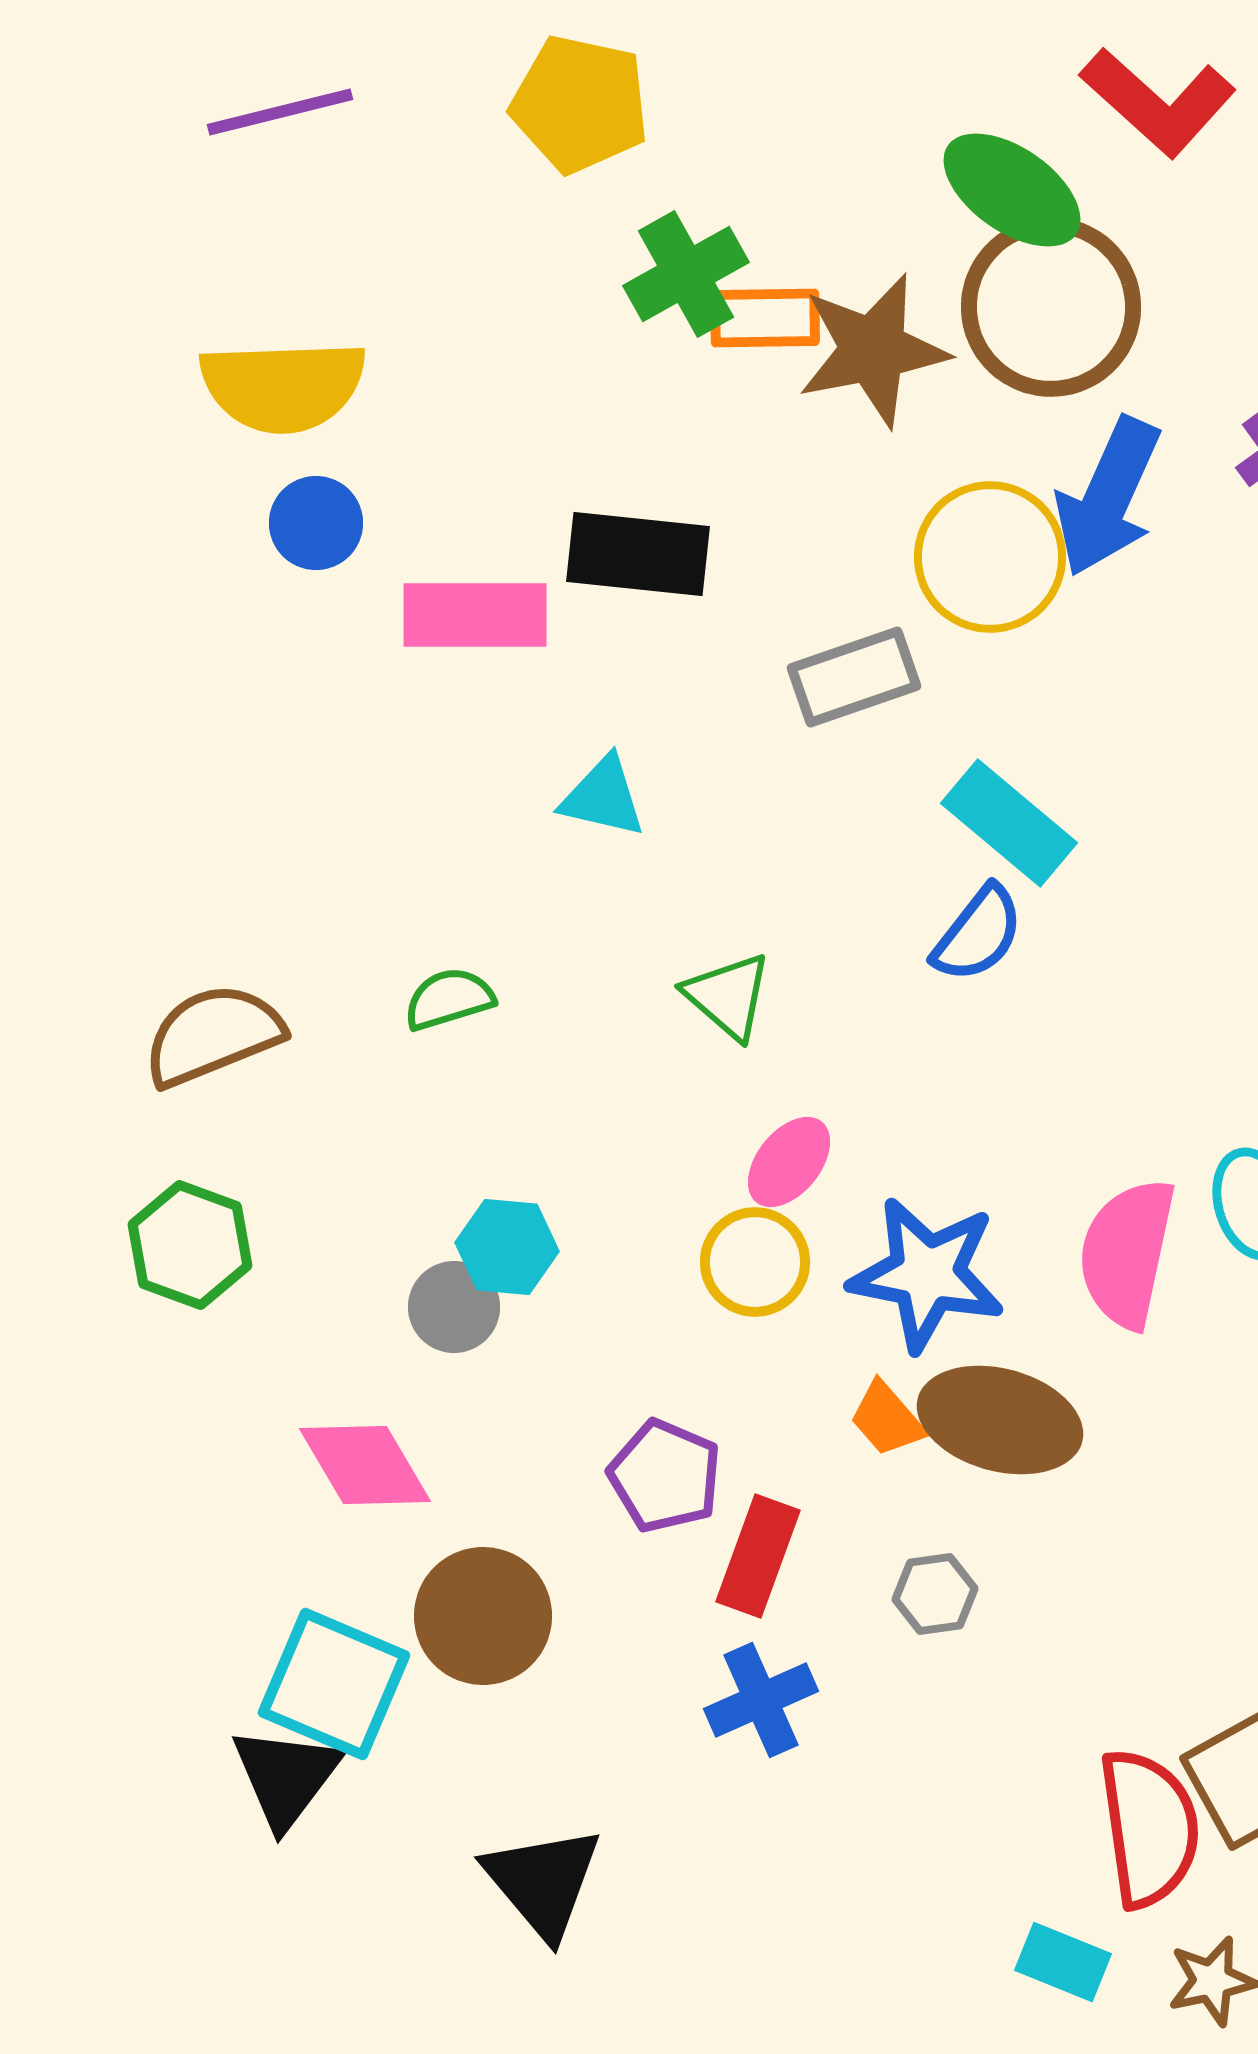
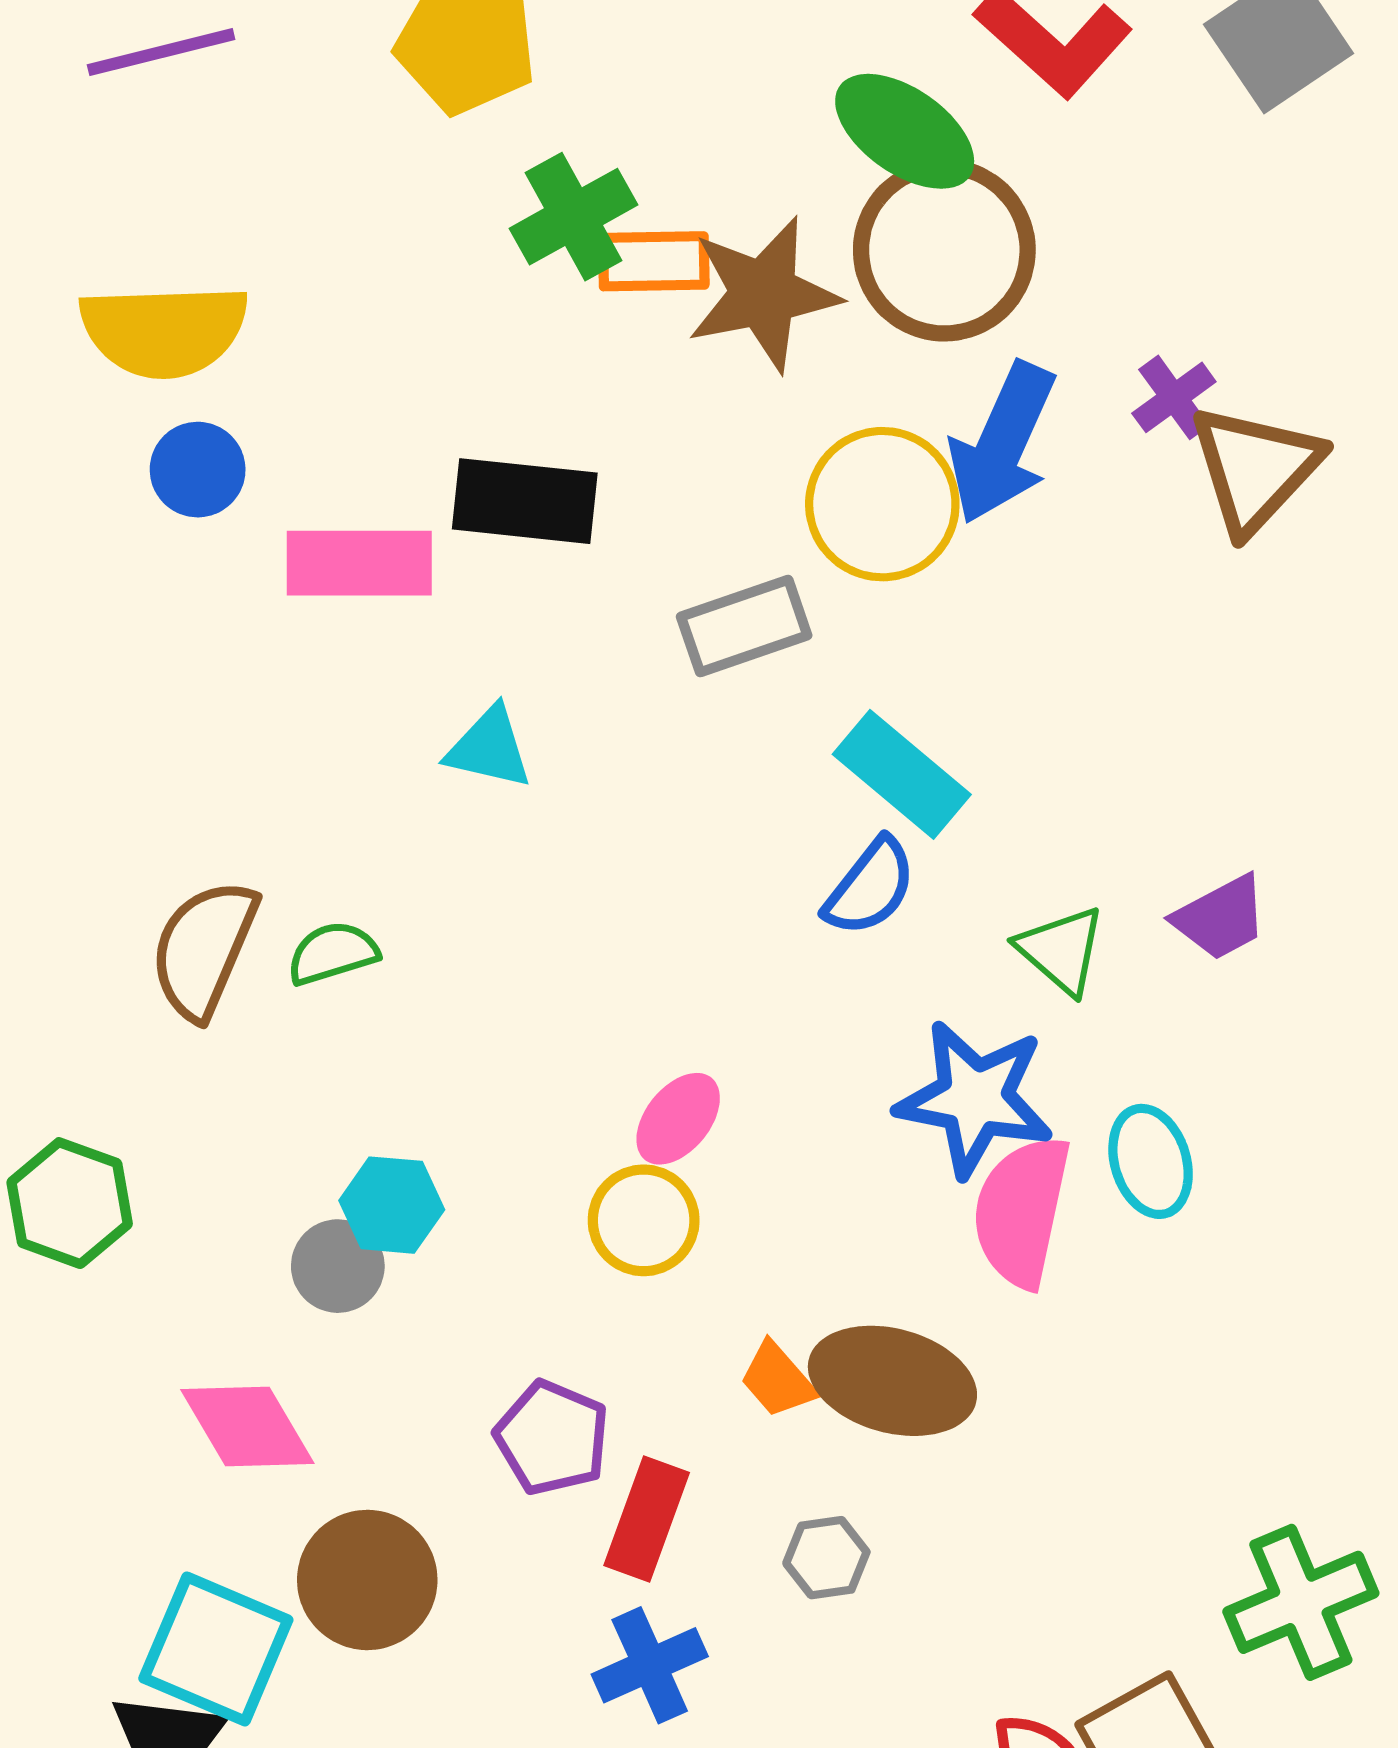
green triangle: (728, 996) -> (1061, 950), moved
brown semicircle: (213, 1035) -> (204, 949), moved, turned -45
blue star: (927, 1274) -> (975, 1098), moved

